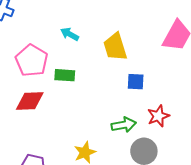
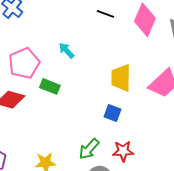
yellow trapezoid: (115, 47) -> (121, 78), moved
green arrow: (124, 125) -> (89, 149), turned 125

